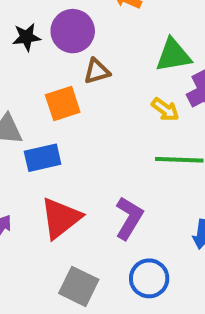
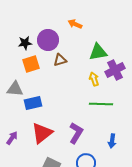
orange square: (63, 103) -> (31, 64), moved
yellow arrow: (165, 109) -> (94, 79), turned -144

